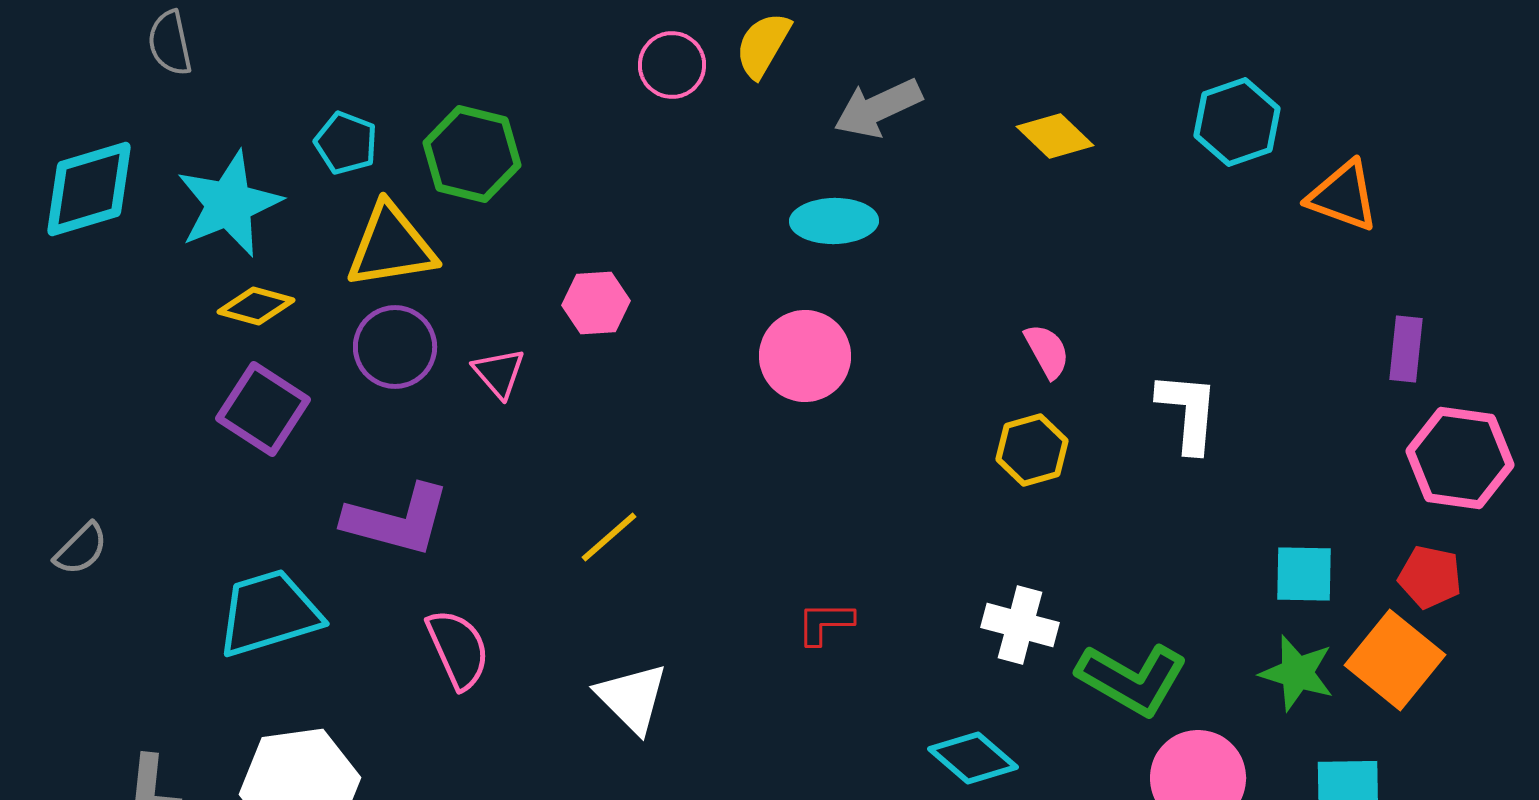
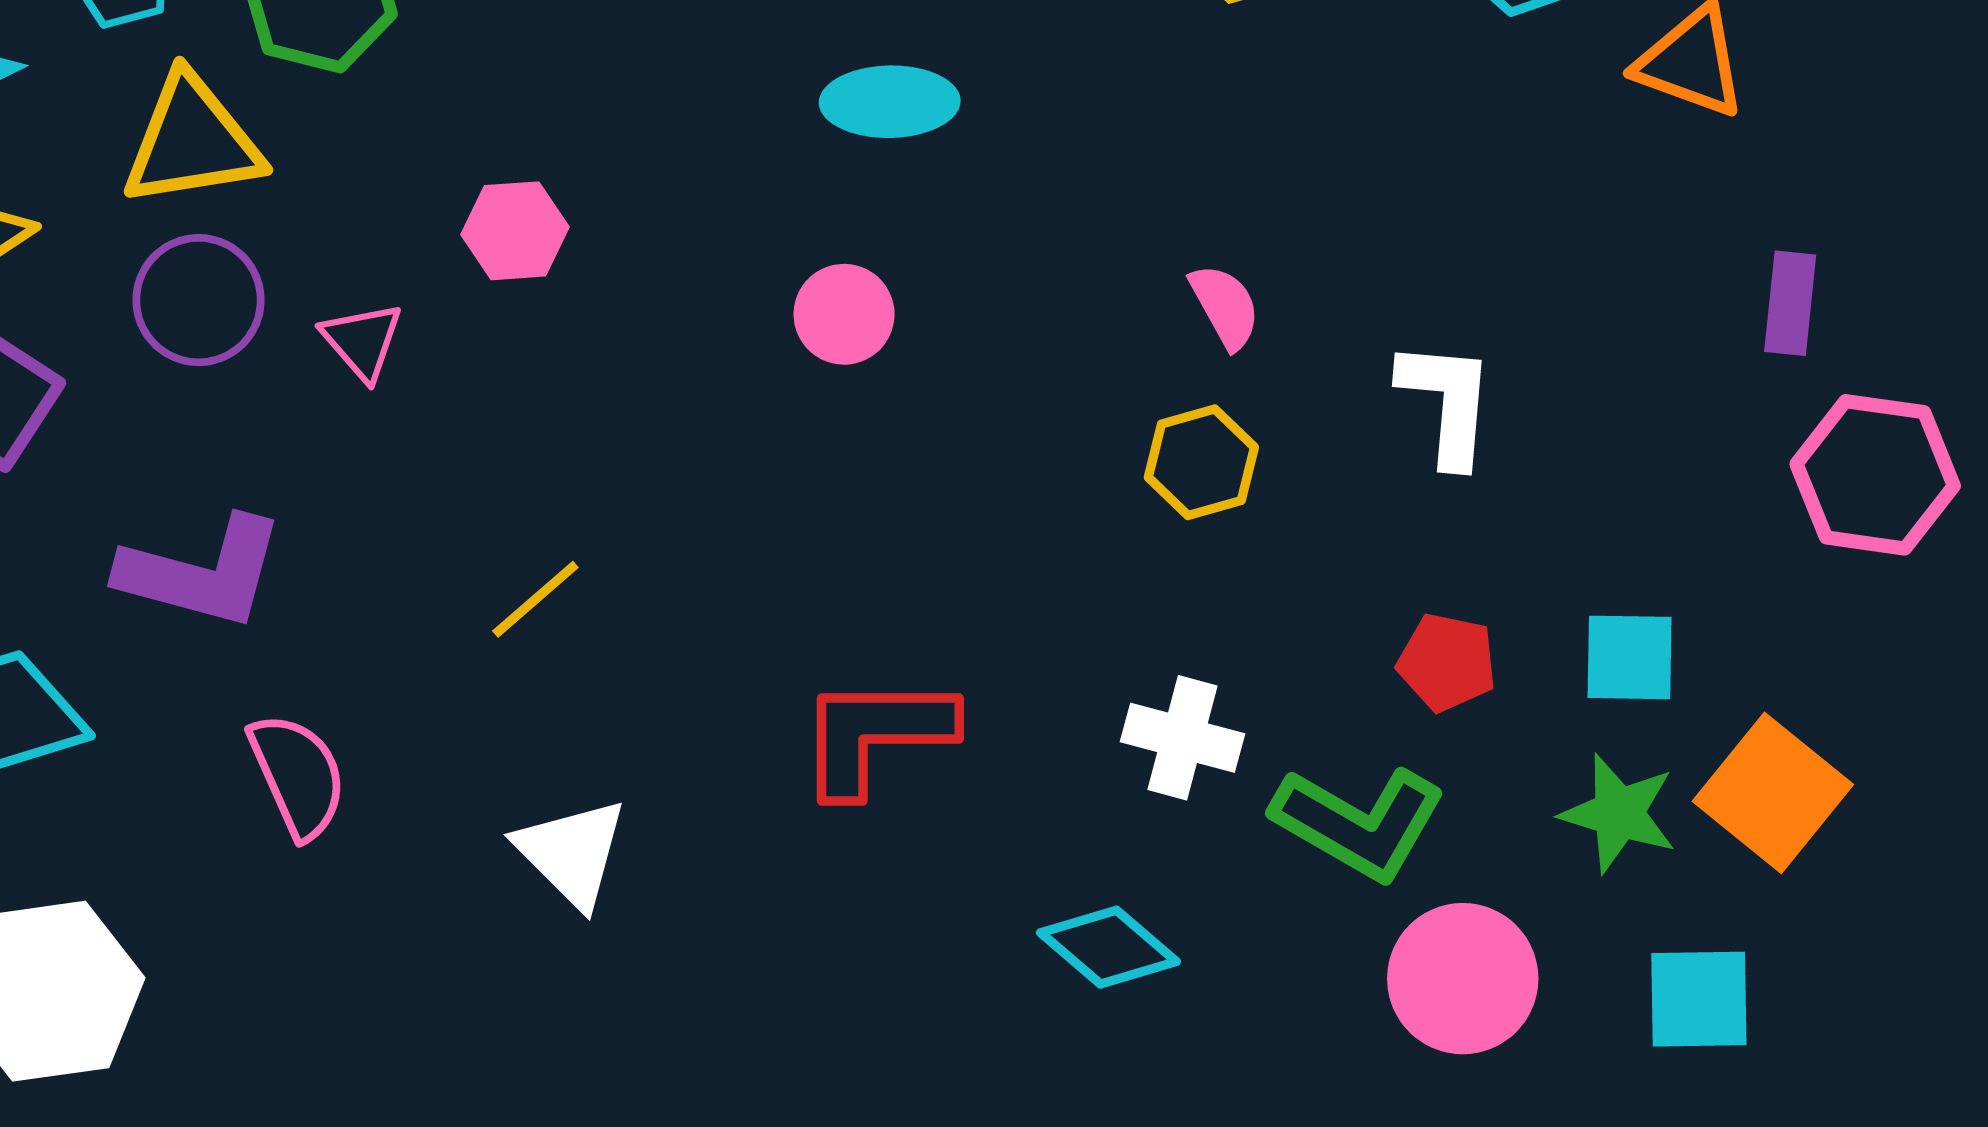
pink circle: (805, 356) -> (844, 314), size x0.7
red pentagon: (1430, 577) -> (1447, 662), moved
red L-shape: (825, 623) -> (876, 735), size x1.8

